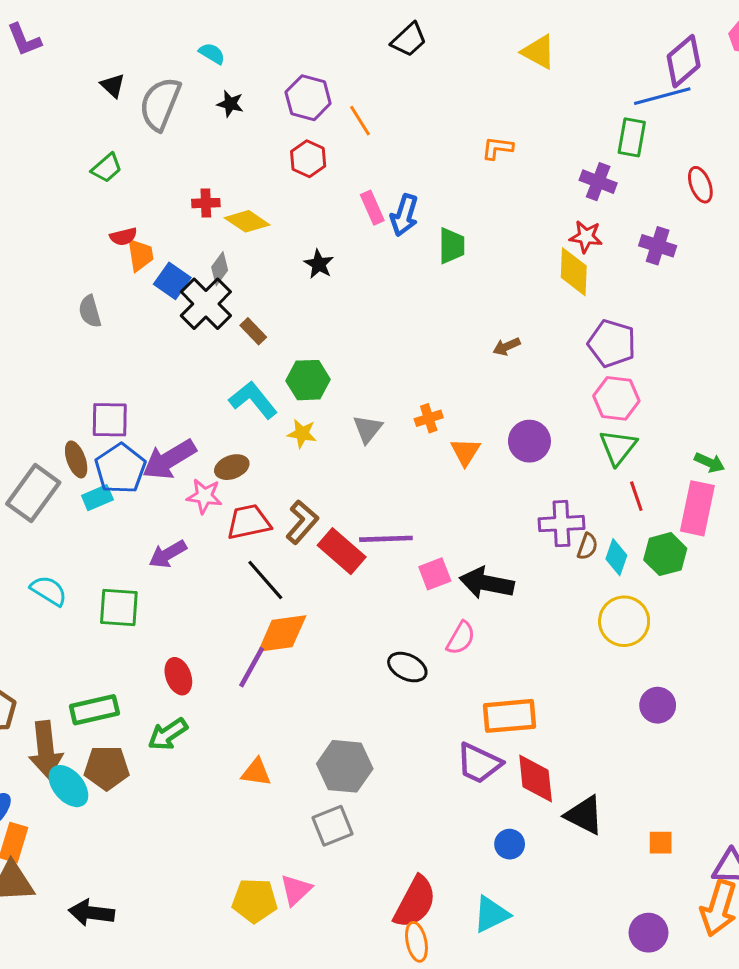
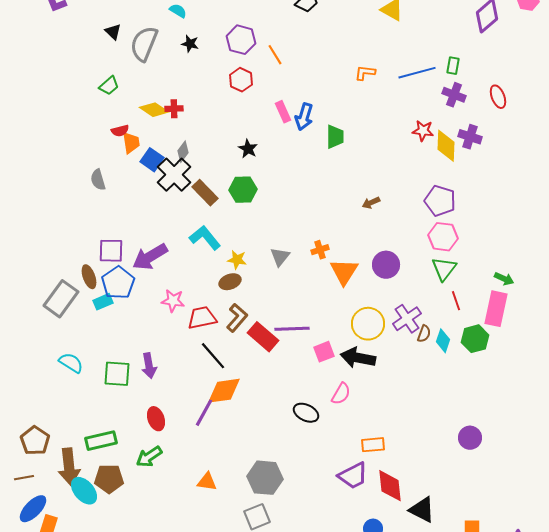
blue line: (662, 96) -> (417, 73), moved
green rectangle: (632, 137) -> (453, 66), size x0.7
purple cross: (598, 182) -> (454, 95), moved
yellow diamond: (247, 221) -> (154, 110), moved
yellow diamond: (574, 272) -> (446, 146), moved
brown rectangle: (253, 331) -> (205, 193), size x1.5
green hexagon: (308, 380) -> (243, 190), moved
orange triangle: (465, 452) -> (344, 272), size x1.4
purple arrow: (169, 459) -> (150, 257), moved
brown ellipse: (232, 467) -> (230, 282), moved
purple cross: (561, 524) -> (407, 319), turned -32
purple arrow: (168, 554) -> (149, 366), moved, turned -70
yellow circle: (624, 621) -> (368, 324), moved
orange rectangle: (510, 716) -> (373, 445), size x0.7
purple trapezoid: (479, 763) -> (353, 476), turned -52

